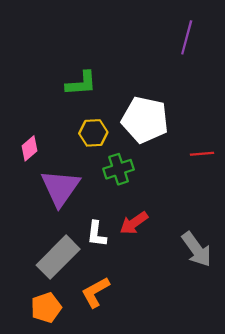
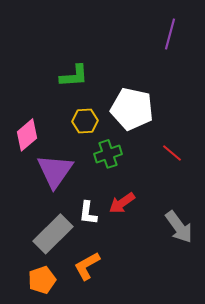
pink diamond: (30, 148) -> (27, 135), size x1.4
red line: (202, 154) -> (172, 153), moved, turned 45

